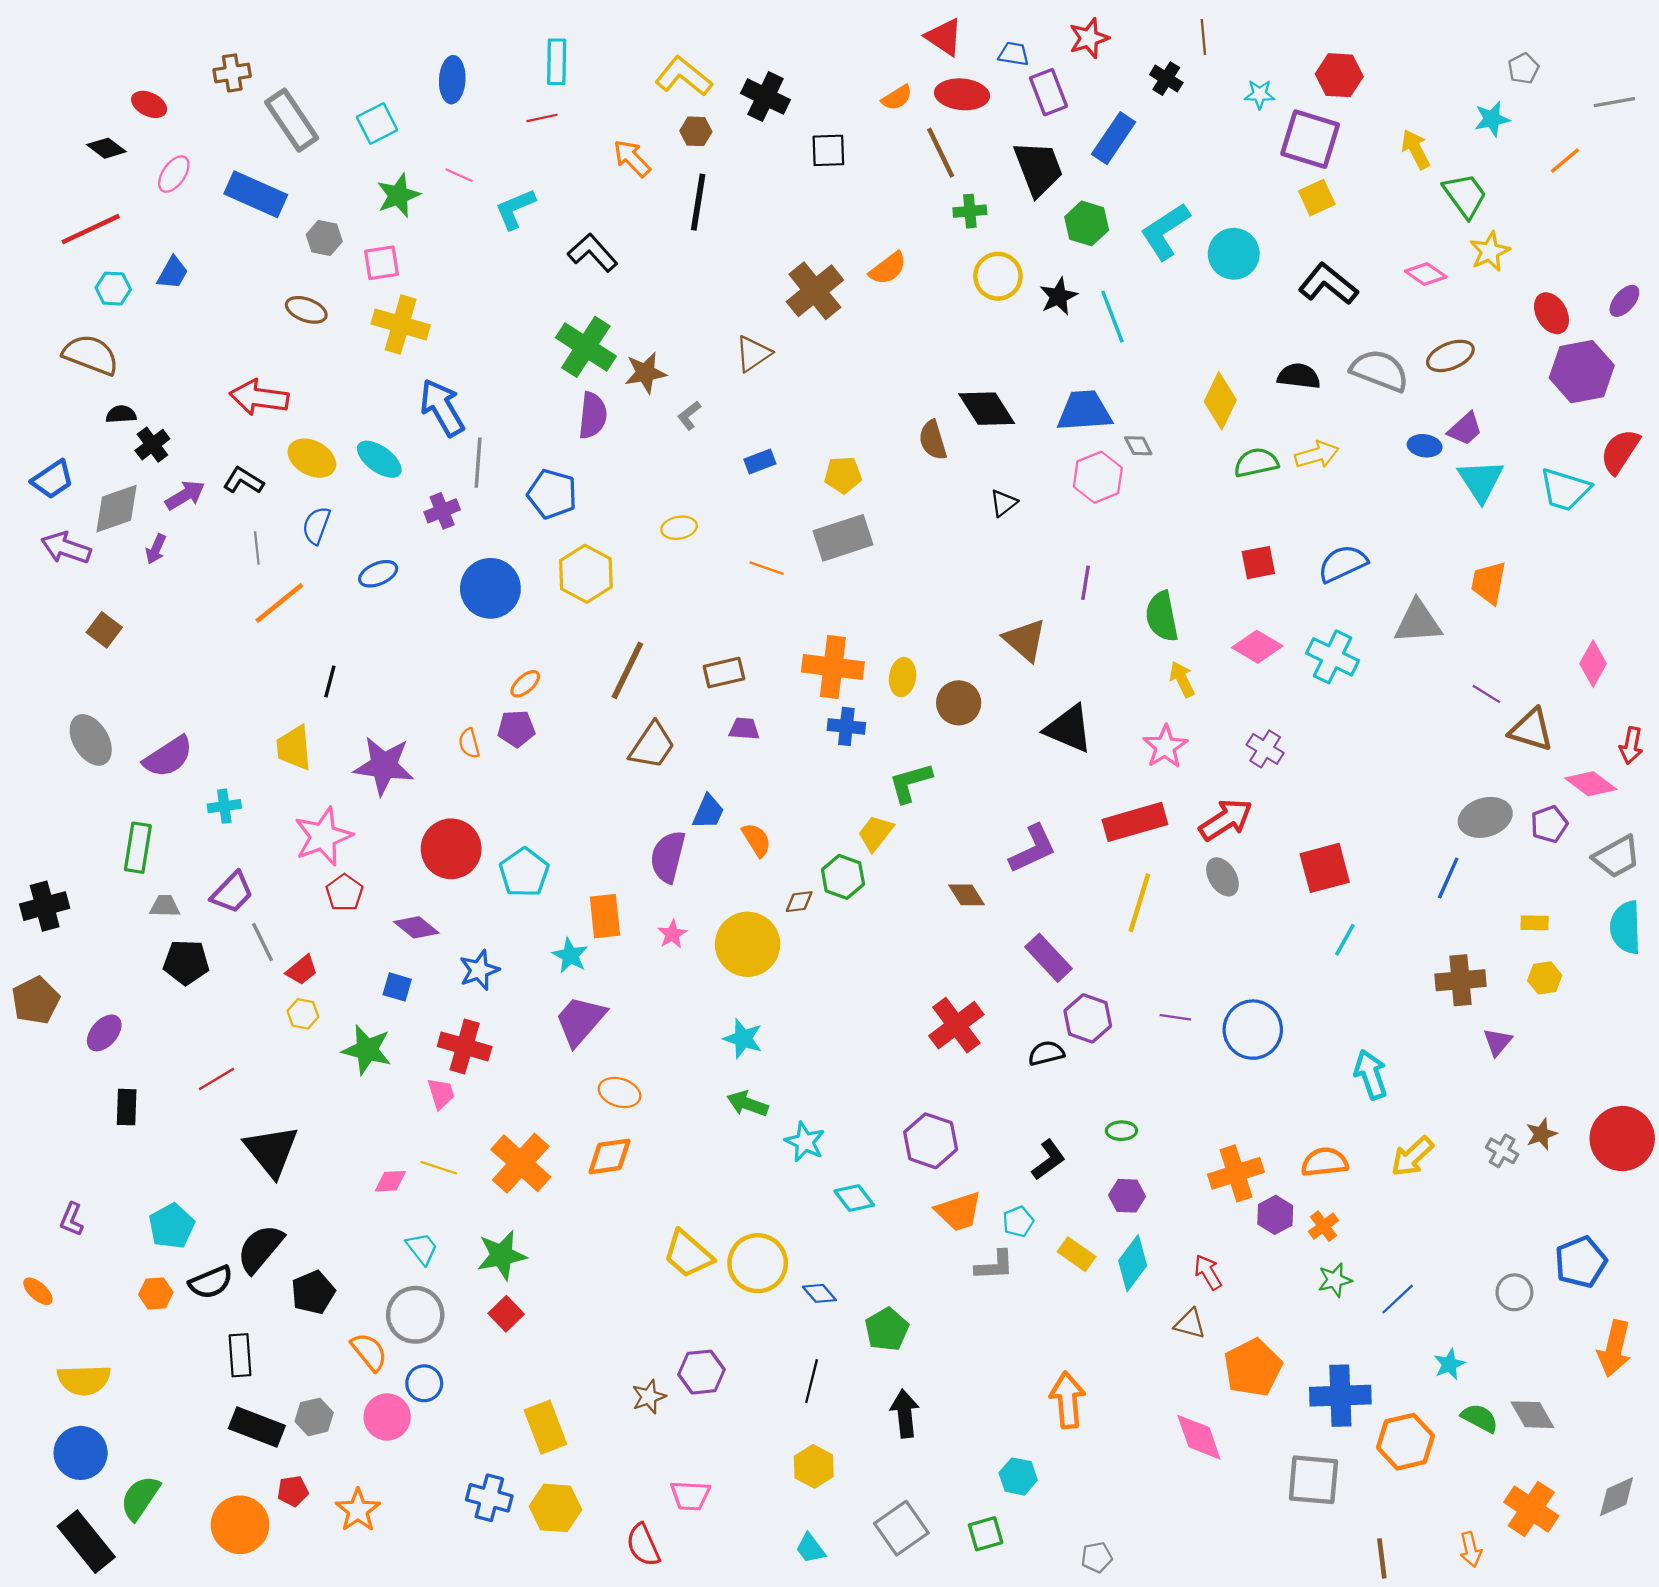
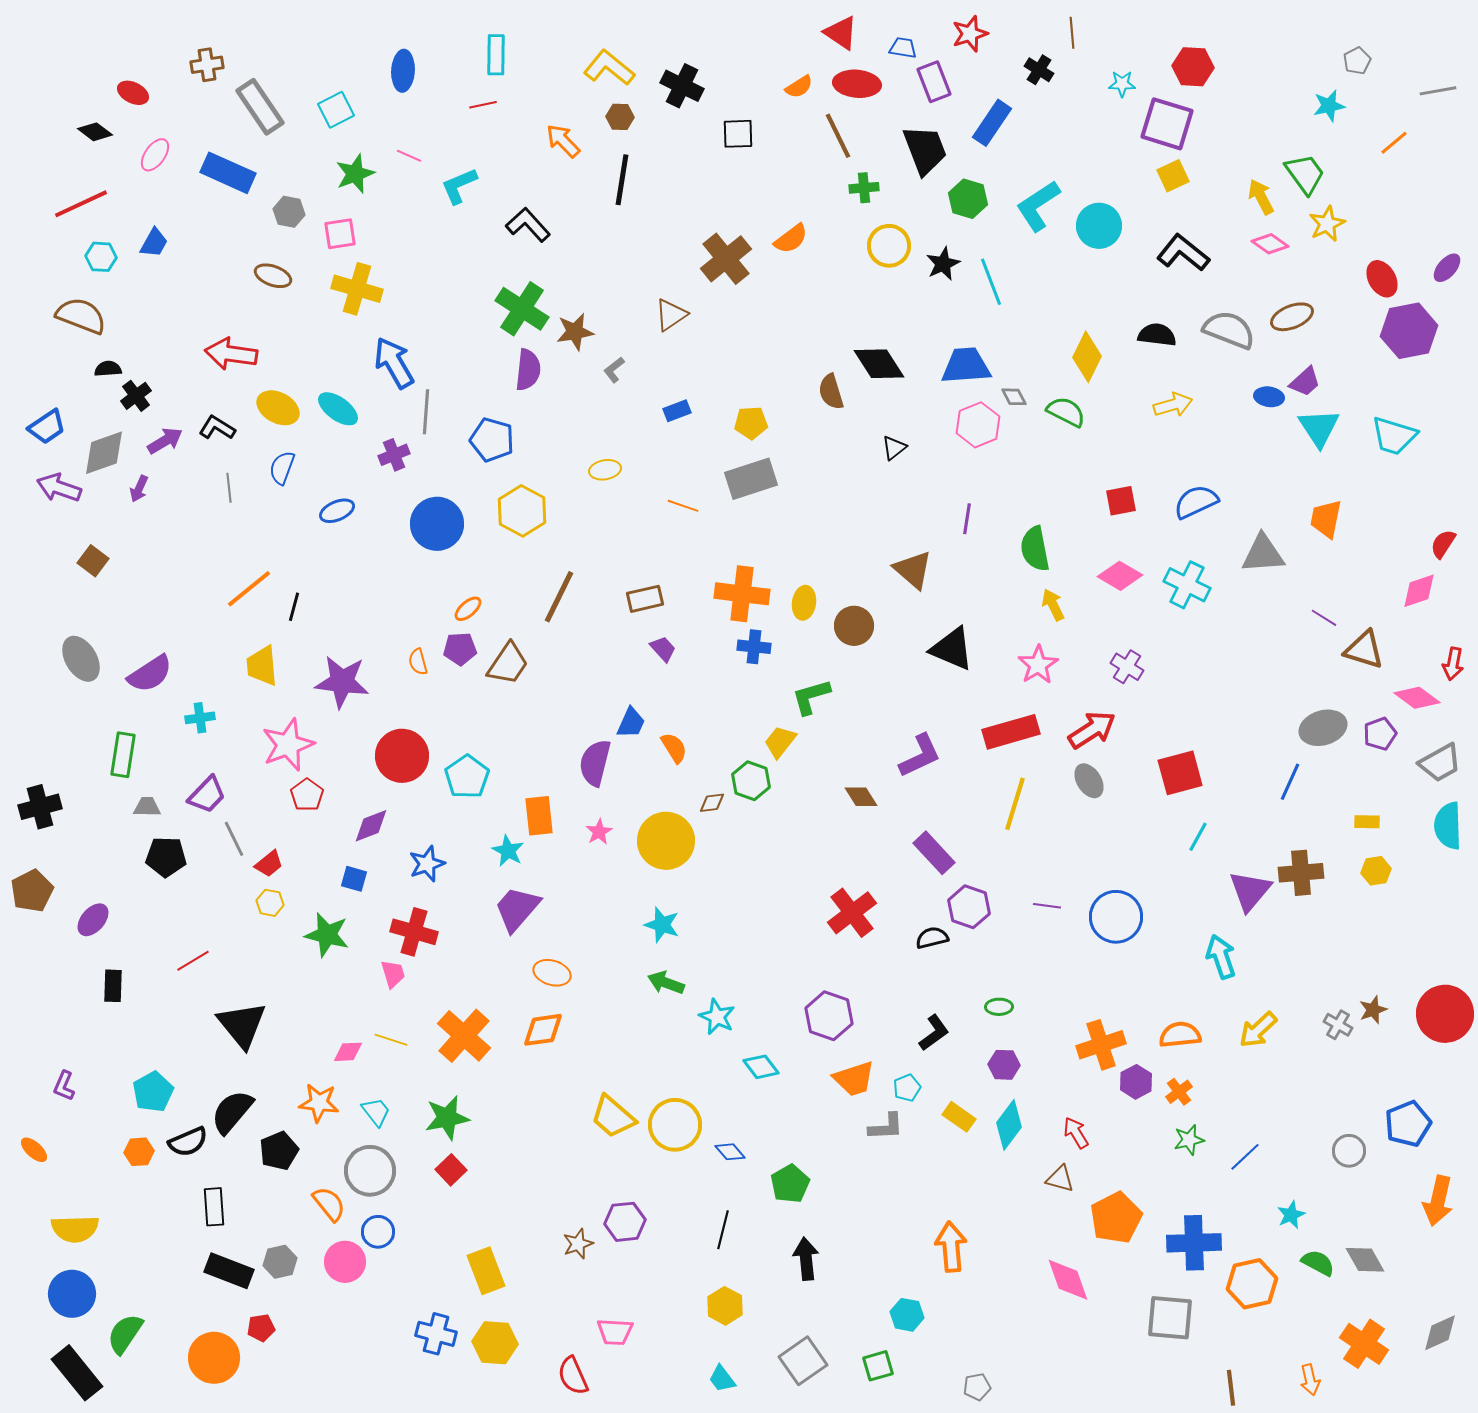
yellow arrow: (1416, 149) -> (1261, 197), moved
red semicircle: (1620, 451) -> (1443, 544), moved, size x0.7
green semicircle: (1256, 463) -> (1066, 412), moved, turned 39
orange line: (279, 603) -> (249, 589), moved
pink diamond: (1593, 664) -> (1419, 591), turned 42
purple trapezoid: (744, 729) -> (663, 649), turned 44
brown trapezoid: (652, 746) -> (508, 664), moved
purple diamond: (416, 927) -> (371, 826), turned -60
purple triangle: (1498, 1042) -> (1250, 891), moved, size x1.6
orange star: (358, 1510) -> (319, 1103), moved, turned -30

